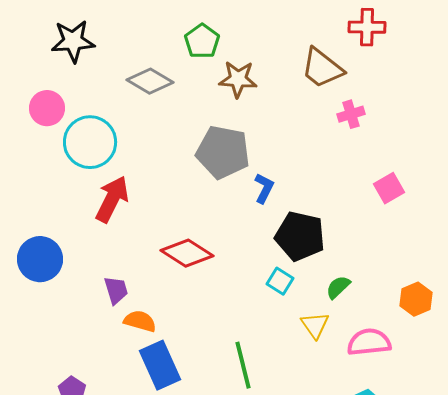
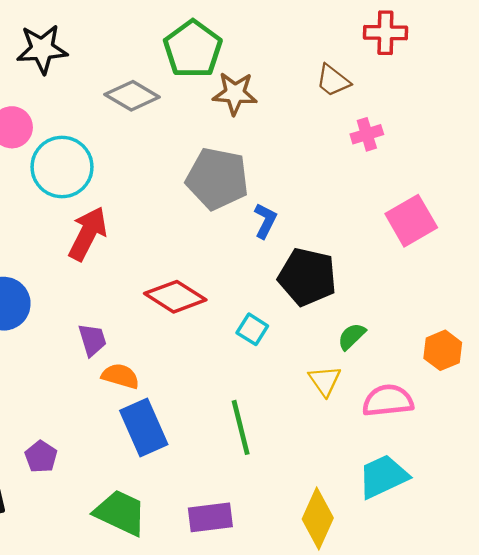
green pentagon: (202, 41) -> (193, 49), size x1.4
brown trapezoid: (322, 68) -> (333, 81), size x0.7
pink square: (389, 188) -> (411, 221), size x1.4
cyan square: (280, 281) -> (252, 329), moved

